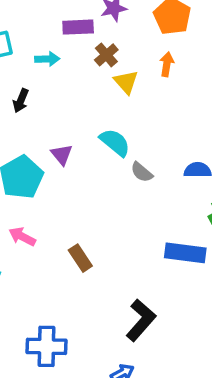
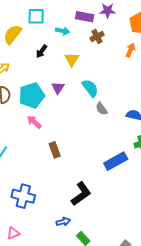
yellow triangle: (126, 82) -> (72, 59), moved
pink arrow: (22, 237) -> (34, 122), moved
blue rectangle: (185, 253) -> (116, 161), turned -50

